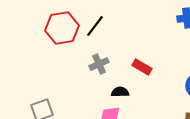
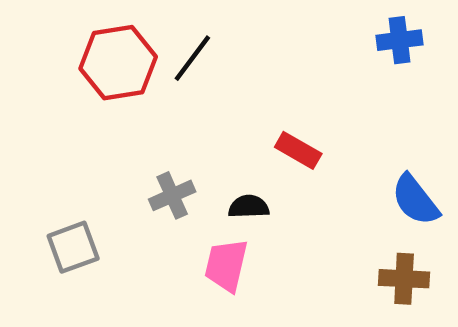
gray cross: (99, 64) -> (172, 195), moved

